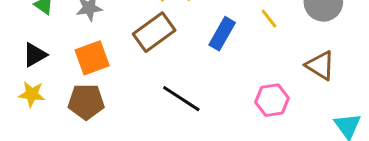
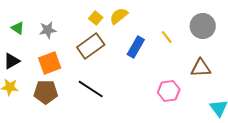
brown triangle: (320, 65) -> (201, 68), turned -35
black line: (181, 99) -> (91, 89), moved

